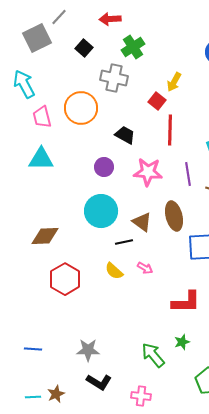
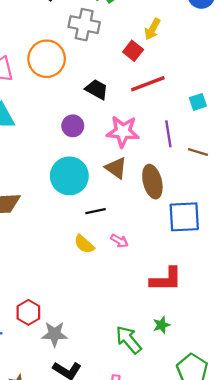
red line: (170, 130) -> (148, 84), turned 68
brown triangle: (142, 222) -> (116, 168), moved
red hexagon: (65, 279) -> (28, 312), moved, size x0.7

